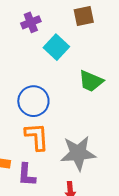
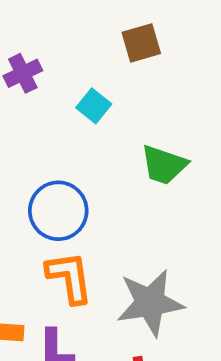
purple cross: (31, 22) -> (23, 73), moved
cyan square: (56, 47) -> (94, 106), size x0.7

